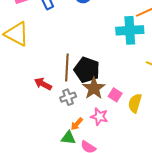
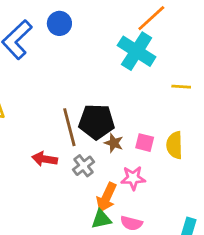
cyan cross: (130, 30) -> (137, 51), turned -36
brown star: (94, 88) -> (114, 143), size x0.6
orange arrow: (77, 124) -> (107, 197), size x1.5

